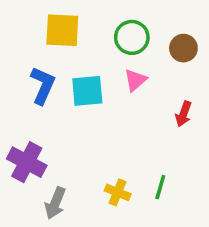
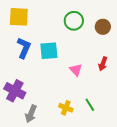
yellow square: (62, 30) -> (19, 17), moved
pink triangle: (135, 80) -> (76, 70), moved, turned -32
green line: (160, 187) -> (90, 105), turned -48

